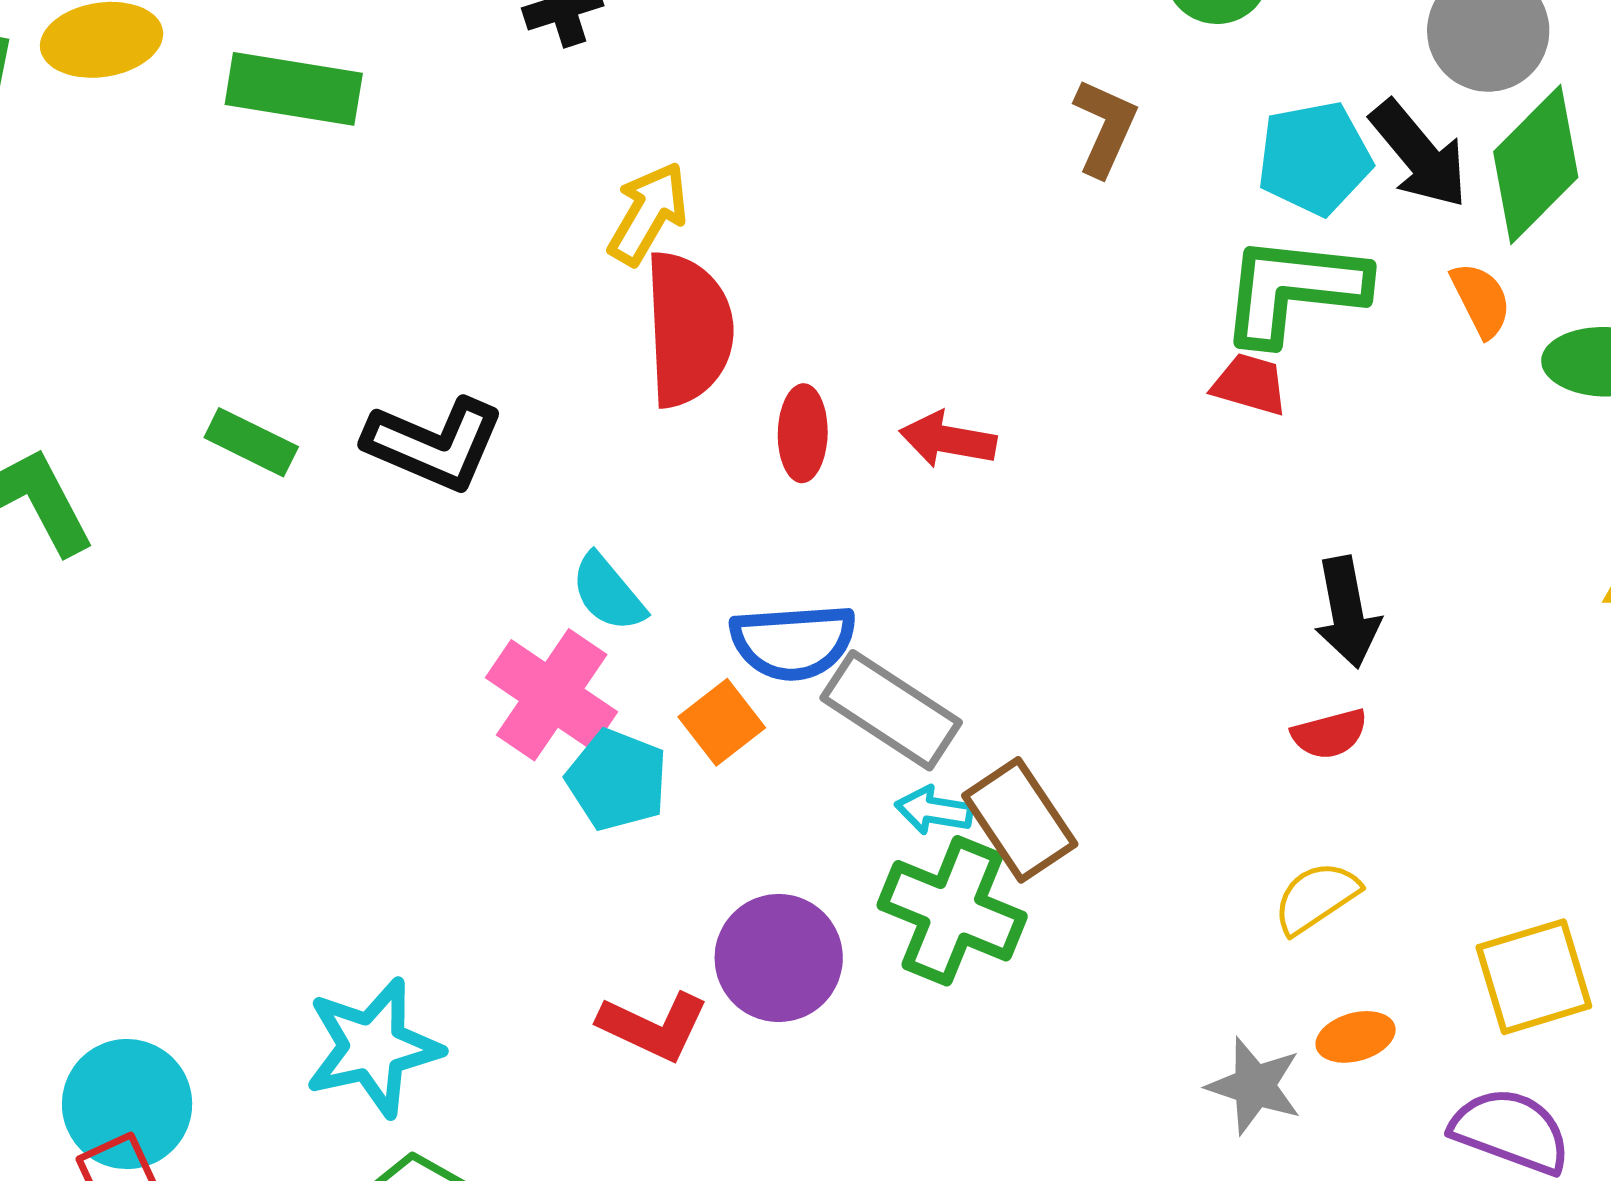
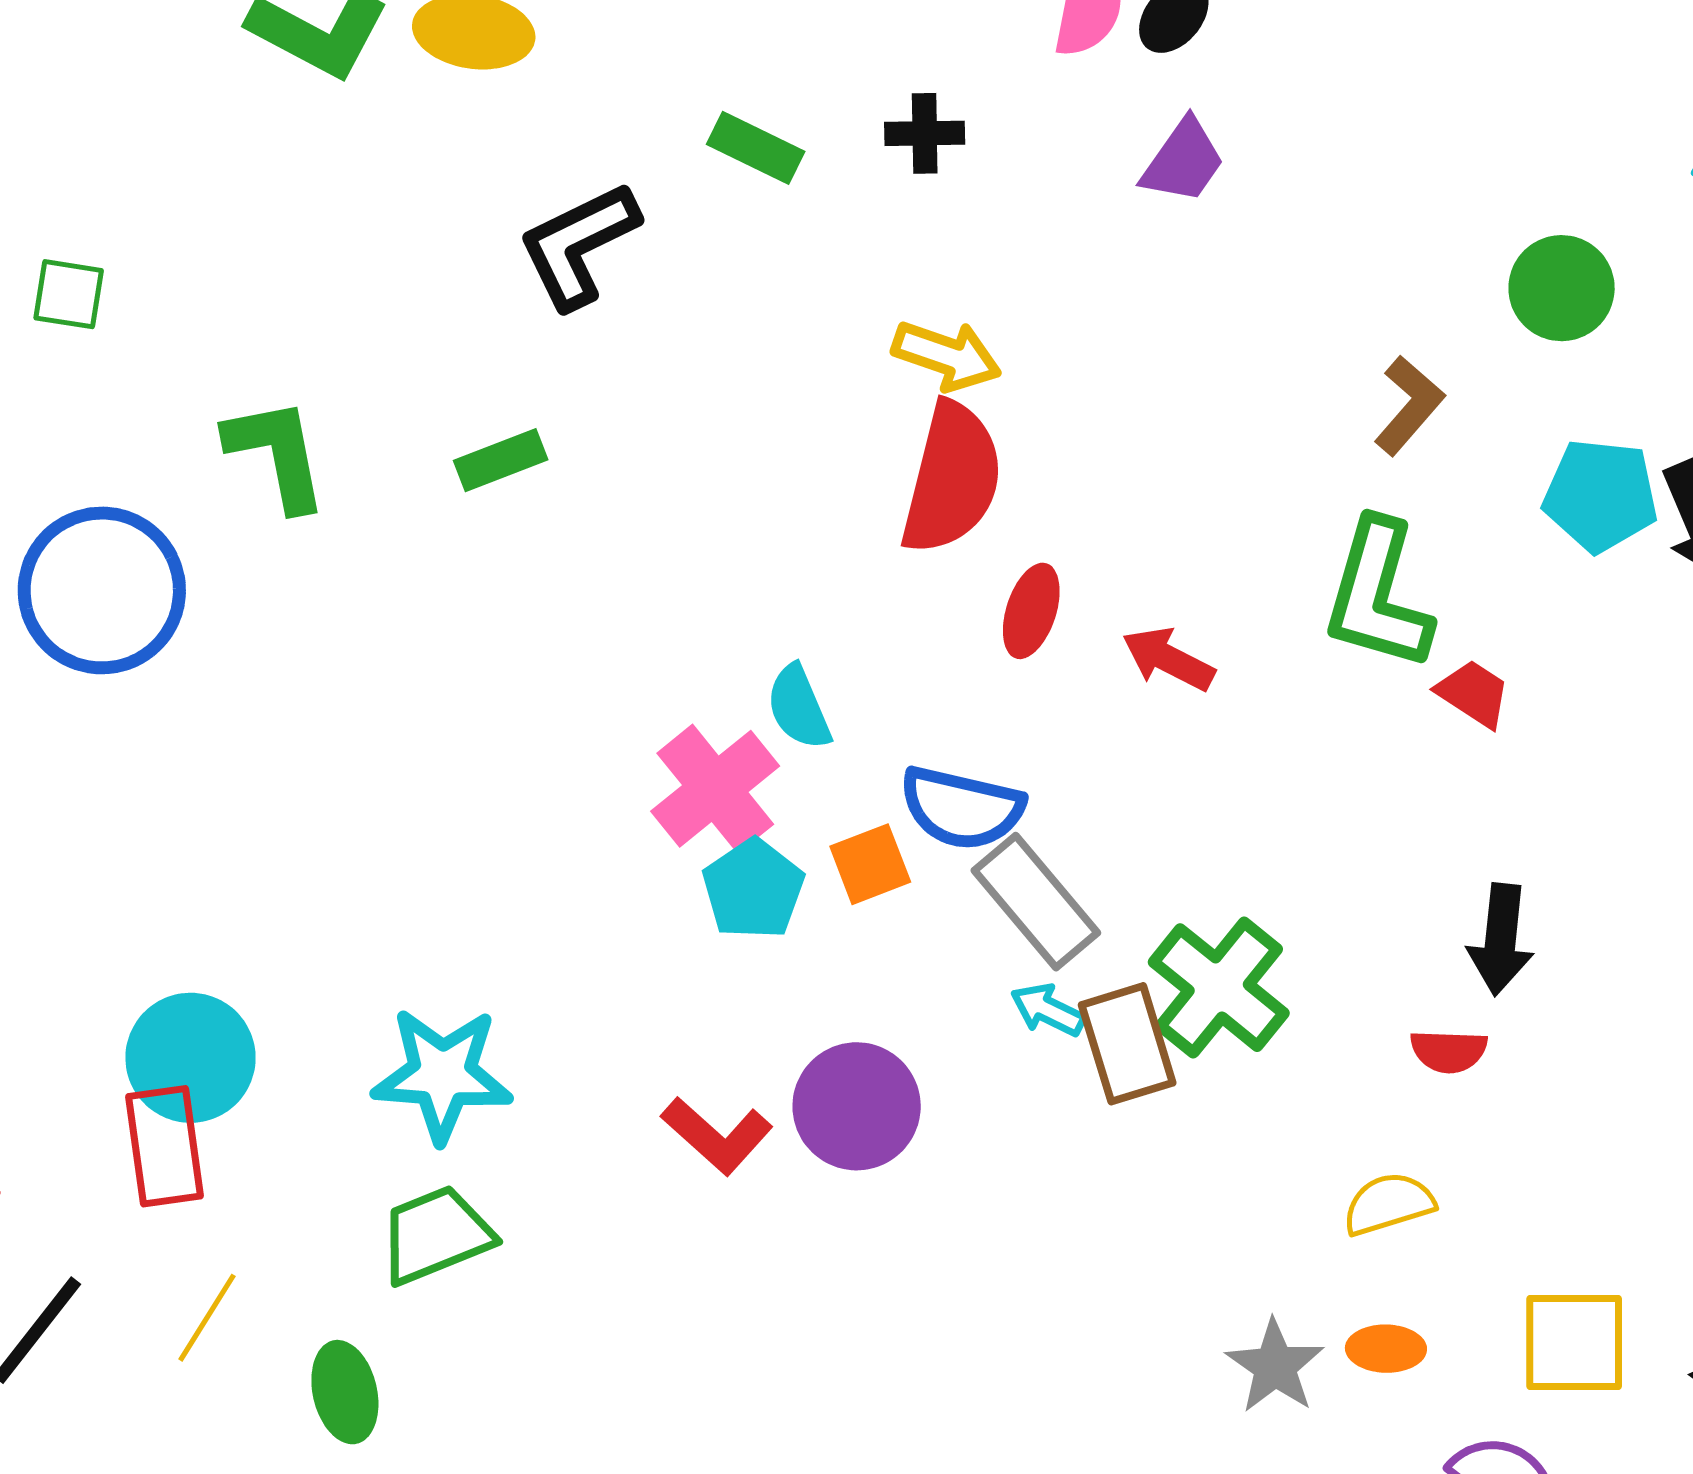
green rectangle: (294, 89) -> (756, 148), moved, size x0.7
yellow arrow: (648, 213) -> (947, 356), turned 62
green L-shape: (1293, 290) -> (1378, 595), moved, turned -97
green rectangle: (251, 442) -> (501, 460), turned -64
black L-shape: (434, 444) -> (578, 245), moved, turned 114
green cross: (952, 911) -> (1219, 988), moved

